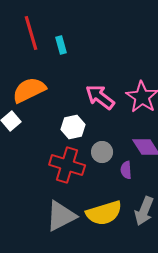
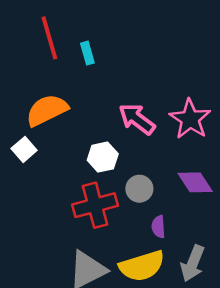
red cross: (67, 165) -> (95, 205), turned -32
purple semicircle: (126, 170) -> (158, 227), moved

